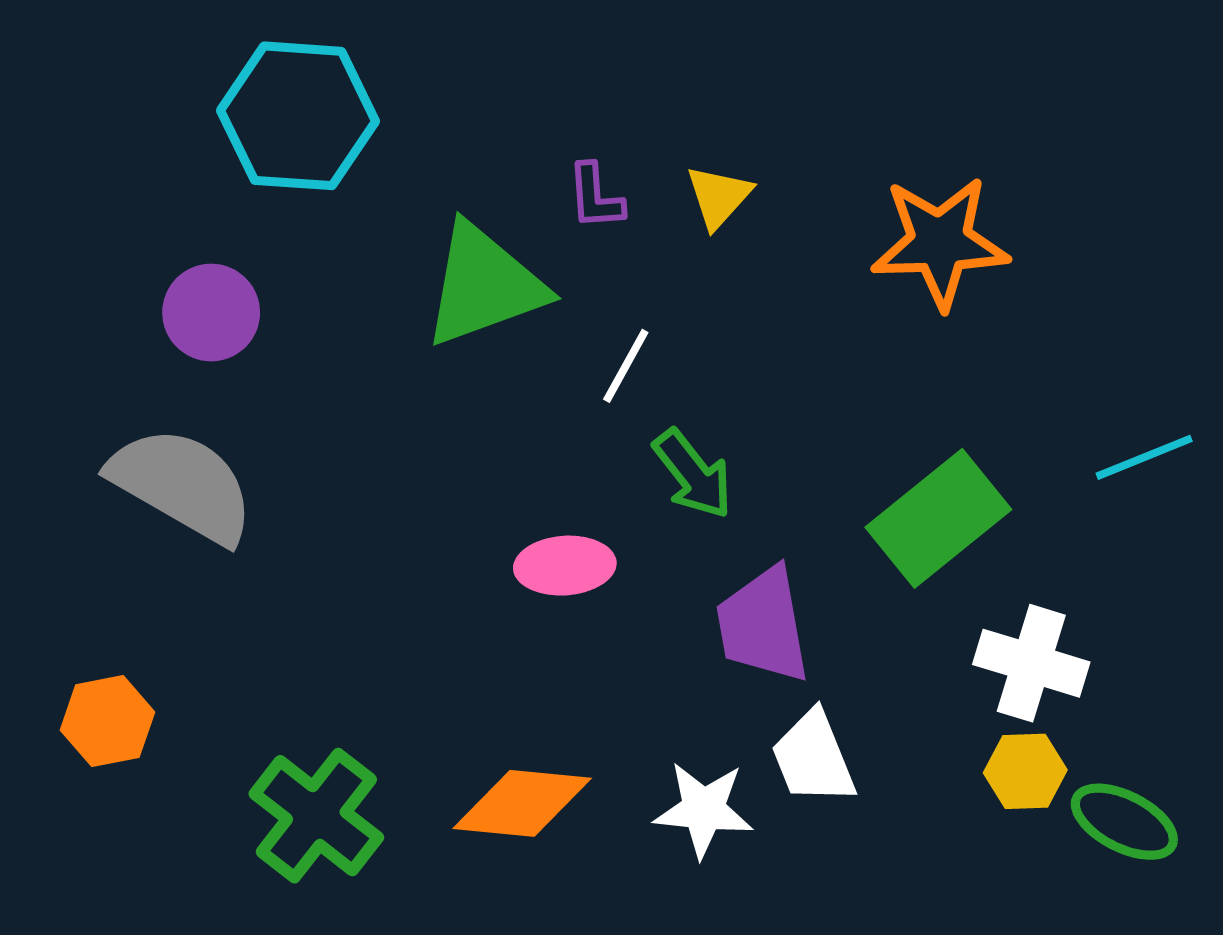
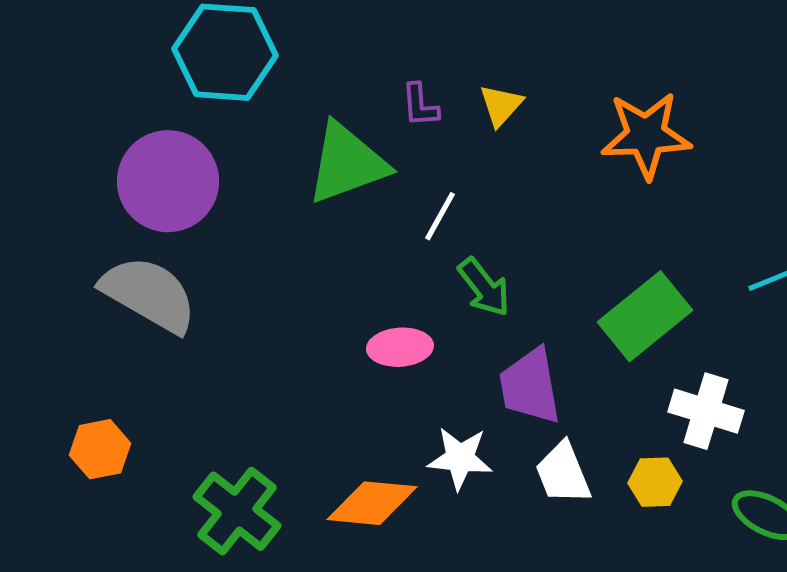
purple circle: (211, 313) -> (168, 181), size x1.6
yellow hexagon: (1025, 771) -> (655, 482), moved
white star: (704, 810) -> (460, 458), moved

